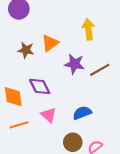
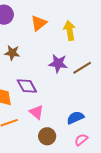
orange triangle: (50, 43) -> (39, 23), moved
blue semicircle: (82, 113) -> (75, 118), moved
brown circle: (73, 142) -> (47, 136), moved

